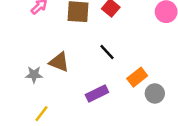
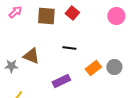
black line: (107, 52) -> (69, 48), turned -40
gray circle: (155, 93) -> (114, 67), moved

